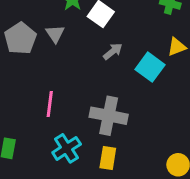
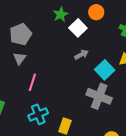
gray triangle: (55, 34) -> (19, 58), moved
gray cross: (109, 116) -> (99, 96), moved

